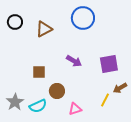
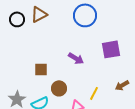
brown triangle: (44, 29) -> (39, 14), moved
purple square: (109, 64) -> (111, 49), moved
yellow line: (105, 100) -> (94, 93), moved

